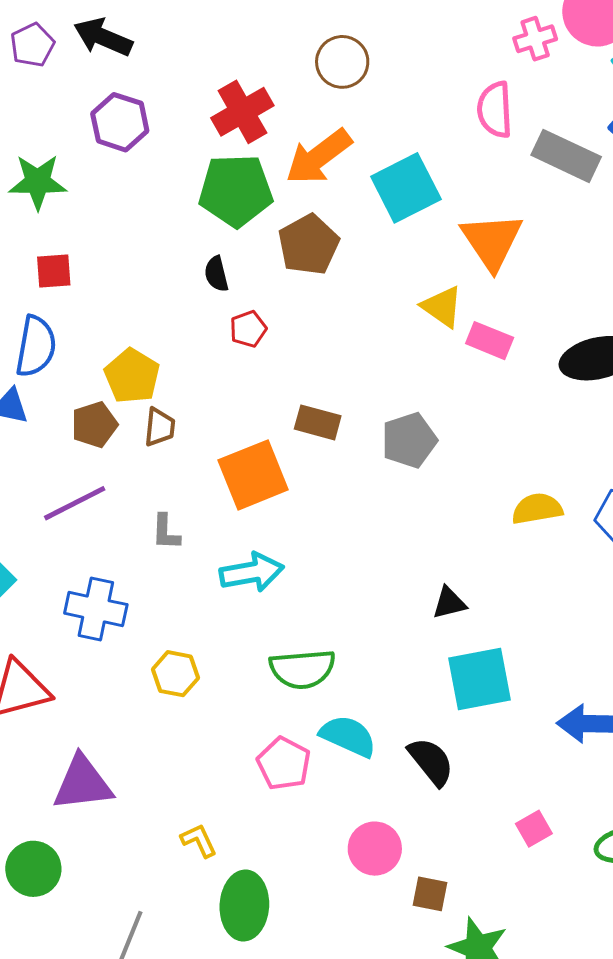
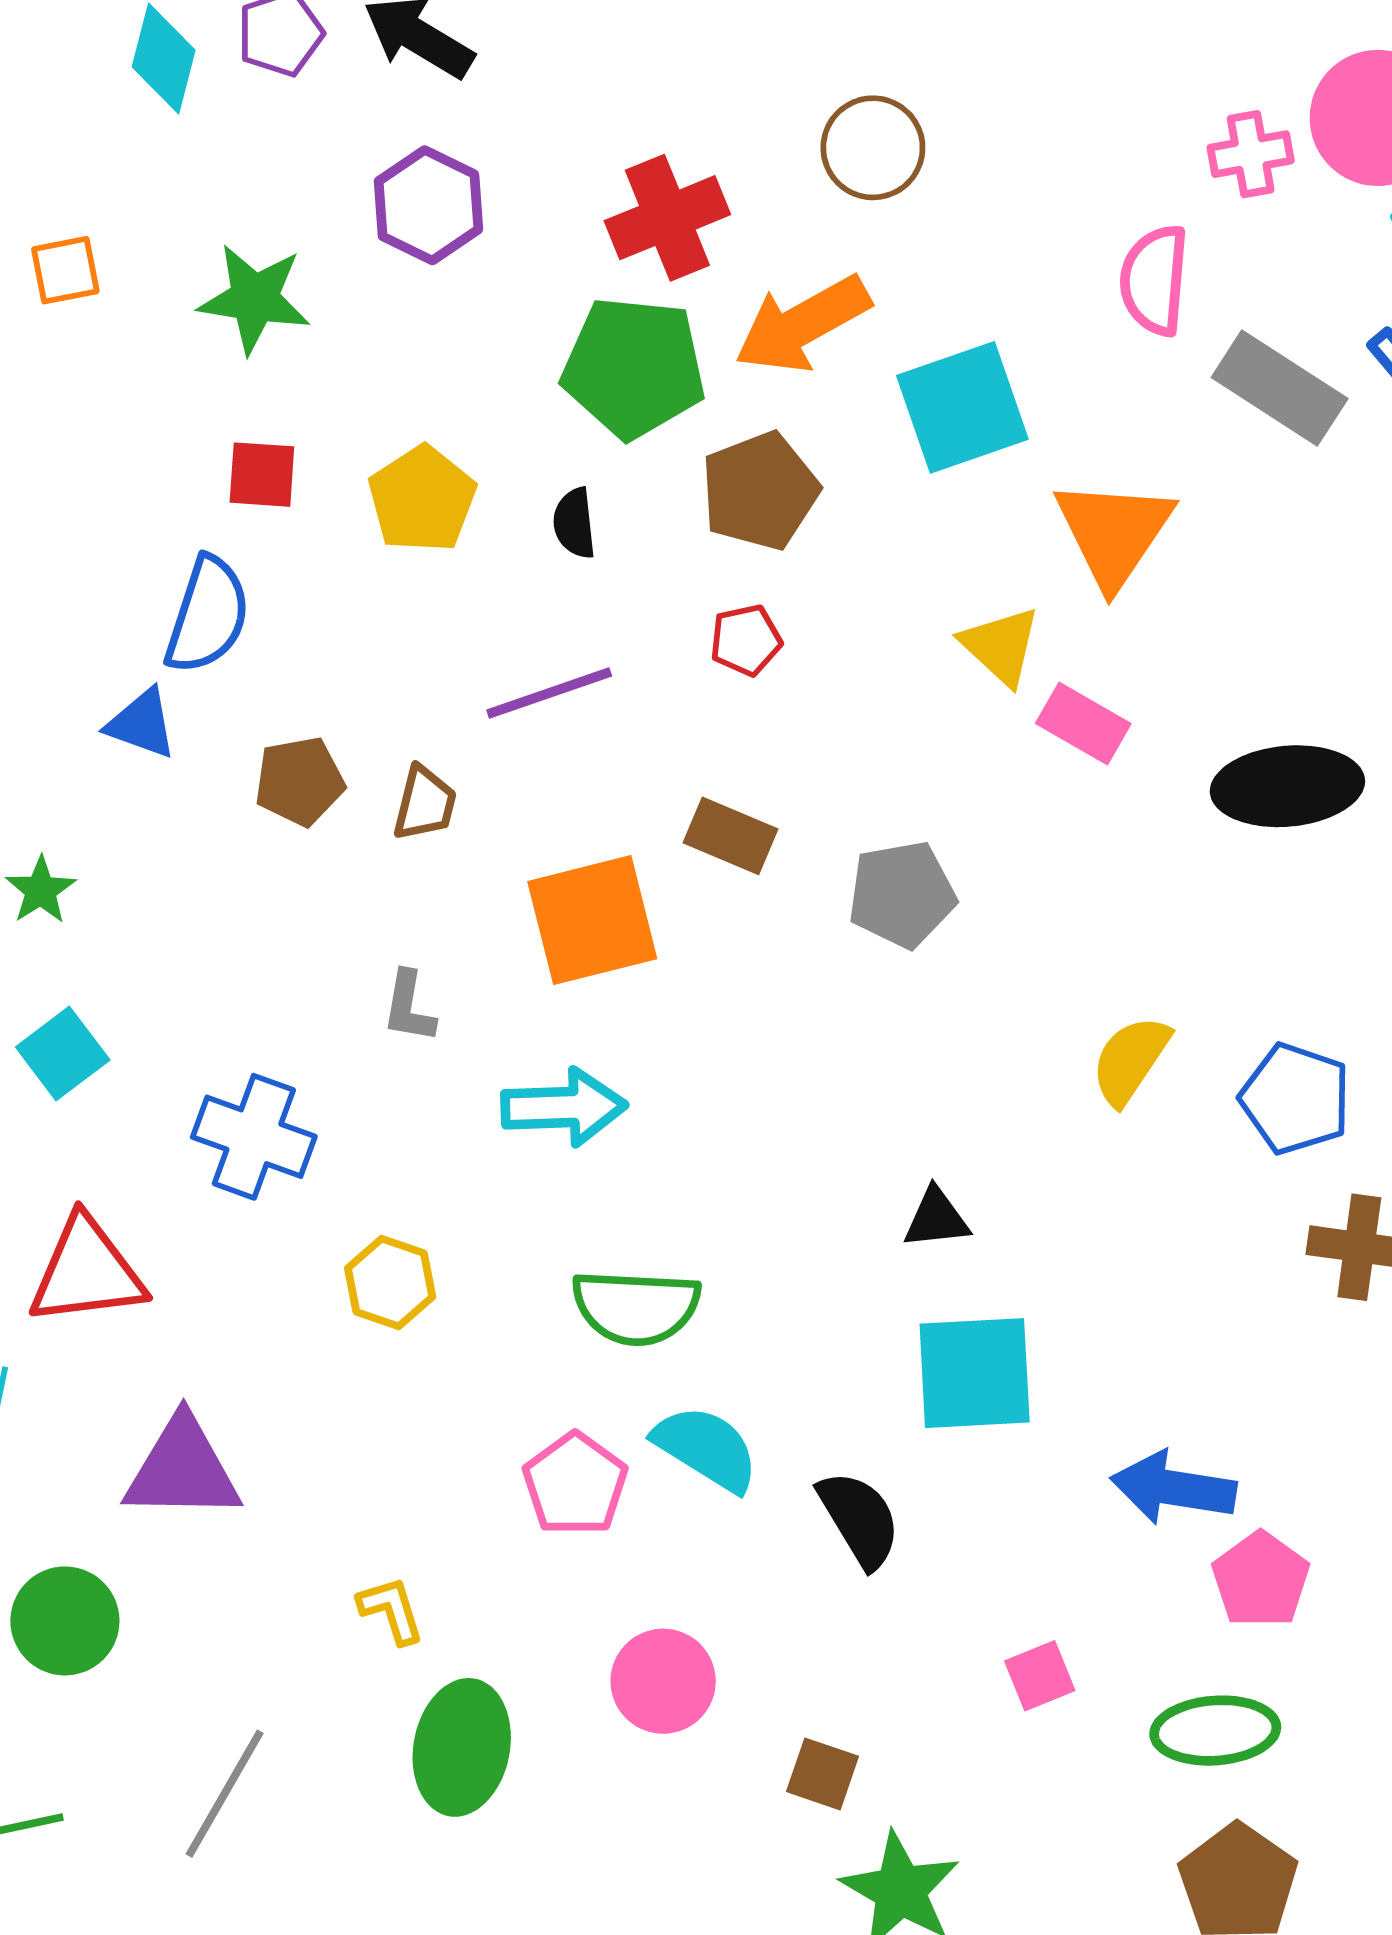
red pentagon: (248, 329) -> (746, 640), moved
yellow pentagon: (132, 376) -> (422, 499), moved
purple line: (75, 503) -> (549, 693), moved
yellow semicircle: (537, 509) -> (1130, 1060), turned -54
pink circle: (375, 849) -> (663, 1681), moved

